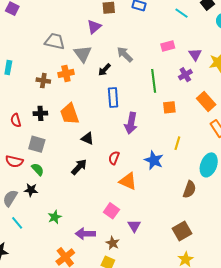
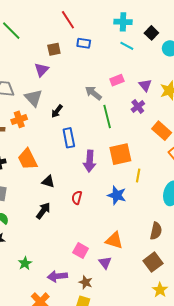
gray arrow: (125, 54) -> (93, 93), moved
orange square: (169, 107) -> (120, 154), moved, size x1.6
orange triangle: (128, 181) -> (114, 240), moved
brown semicircle: (190, 189) -> (156, 231), moved

